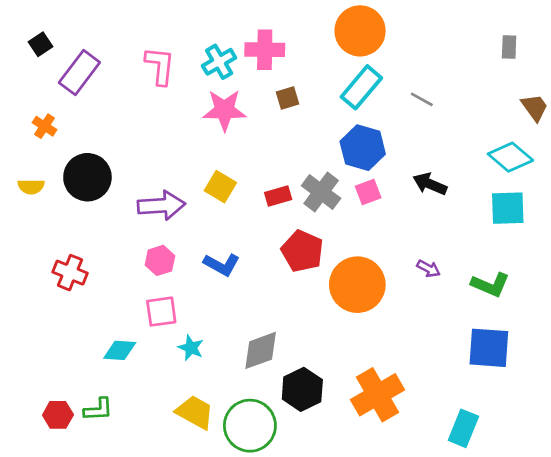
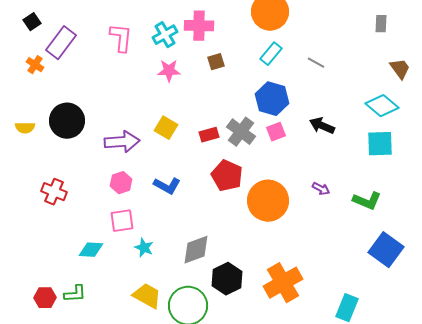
cyan rectangle: (361, 87) -> (271, 54), size x0.7
pink star: (224, 110) -> (169, 71), size x0.7
orange cross: (44, 126) -> (35, 65), moved
blue square: (489, 348) -> (386, 250), moved, turned 32

